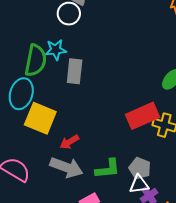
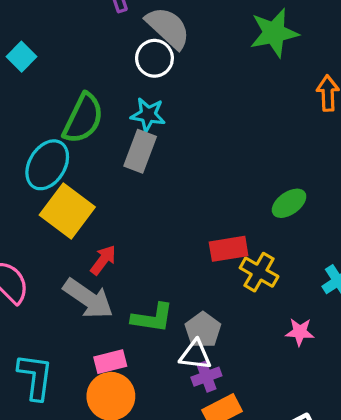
cyan star: (56, 50) -> (148, 115), moved
red rectangle: (142, 116) -> (229, 249), size x0.7
red arrow: (69, 142) -> (103, 260), turned 144

